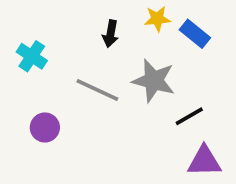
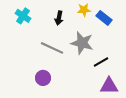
cyan cross: (32, 56) -> (23, 16), moved
purple circle: (45, 127) -> (43, 78), moved

